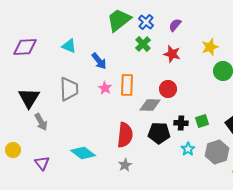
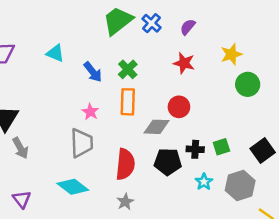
green cross: (143, 44) -> (128, 69), moved
pink star: (105, 88) -> (90, 112), moved
gray trapezoid: (69, 89) -> (82, 143), moved

